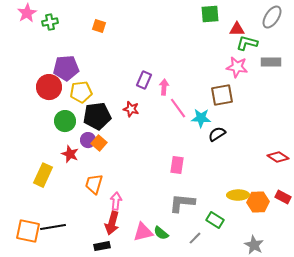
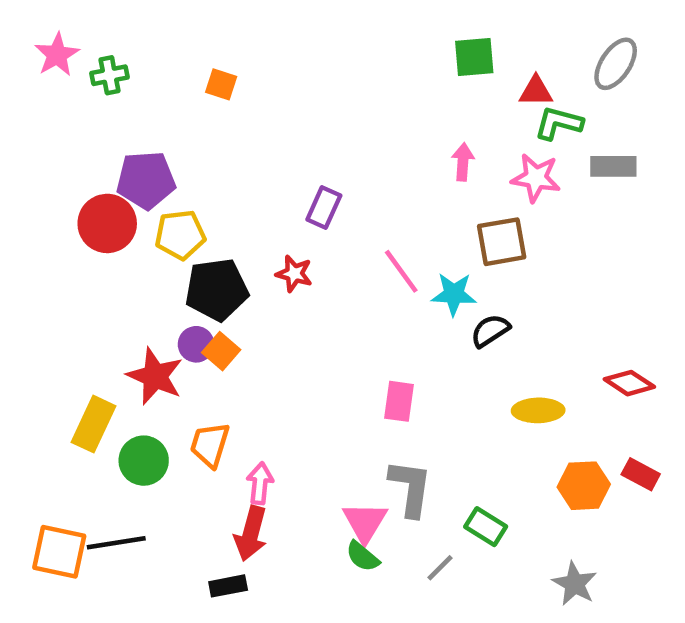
pink arrow: (164, 87) -> (463, 162), moved
green circle: (65, 121) -> (144, 461), moved
red star: (70, 154) -> (155, 376), size x1.4
yellow ellipse: (238, 195) -> (538, 410), moved
gray L-shape: (182, 203) -> (410, 488), turned 92
pink triangle: (143, 232) -> (365, 522), moved, turned -45

